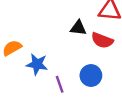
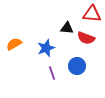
blue star: (37, 64) -> (46, 48), moved, turned -30

